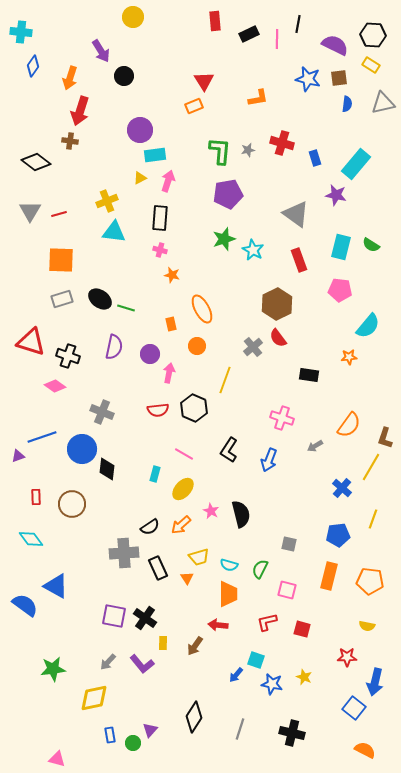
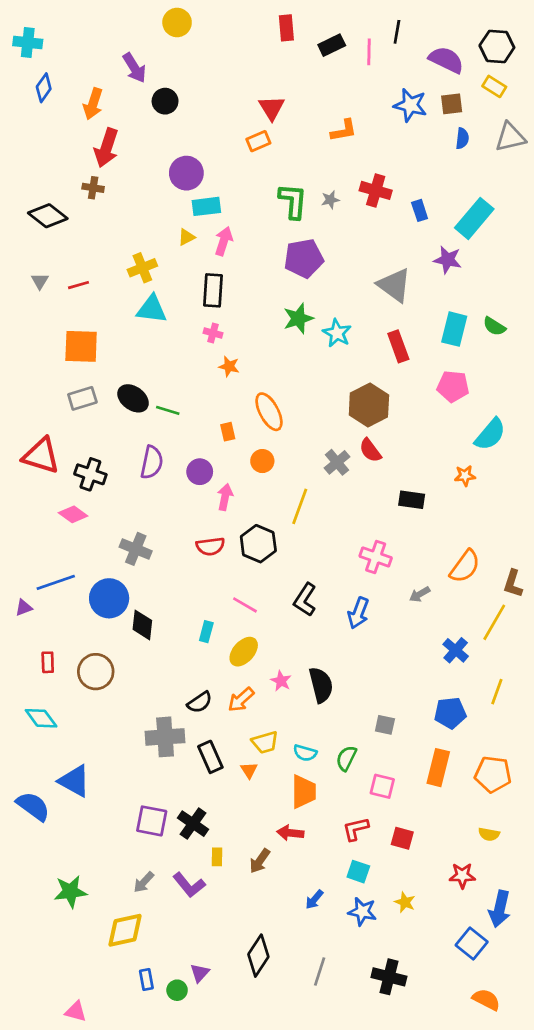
gray triangle: (30, 211) -> (40, 281), size x0.6
cyan square: (256, 660) -> (358, 872), moved

